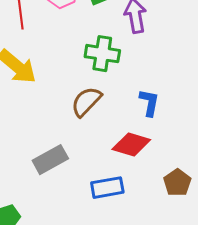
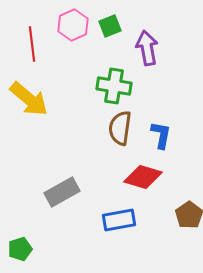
brown semicircle: (86, 102) -> (120, 128), moved, turned -36

